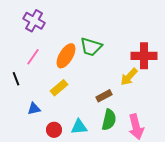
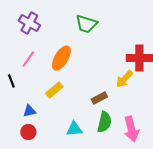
green trapezoid: (91, 47) -> (86, 24), moved
red circle: (54, 130) -> (28, 132), moved

